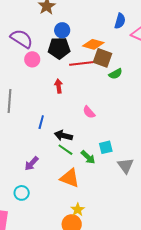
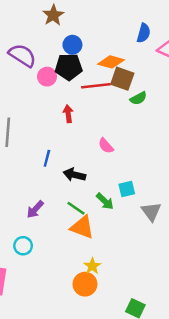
pink circle: (32, 59) -> (47, 77), moved
green line: (65, 150) -> (76, 208), moved

